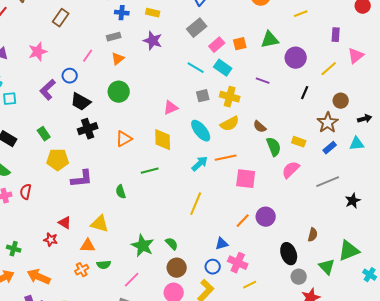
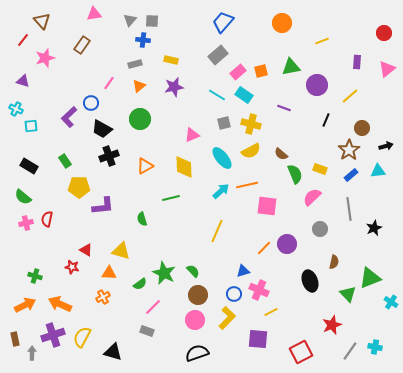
yellow rectangle: (153, 13) -> (171, 60), moved
purple star: (153, 41) -> (174, 87), moved, turned -30
pink star: (38, 52) -> (45, 58), moved
pink triangle: (356, 56) -> (387, 69), moved
gray line: (328, 182) -> (349, 209), turned -75
green semicircle: (104, 265) -> (140, 284), moved, turned -32
gray circle: (299, 277) -> (320, 229), moved

